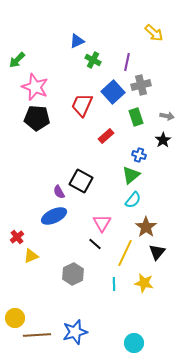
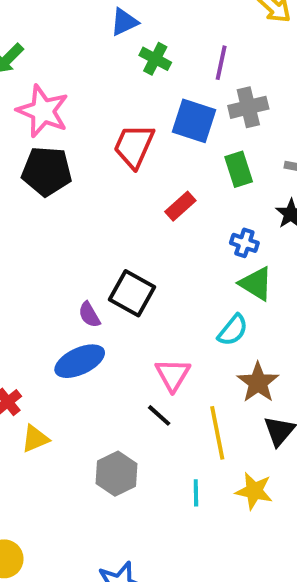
blue square: (113, 92) -> (194, 121), turned -30
green triangle: (131, 175) -> (256, 284), moved, turned -48
yellow line: (125, 253) -> (217, 433), turned -36

